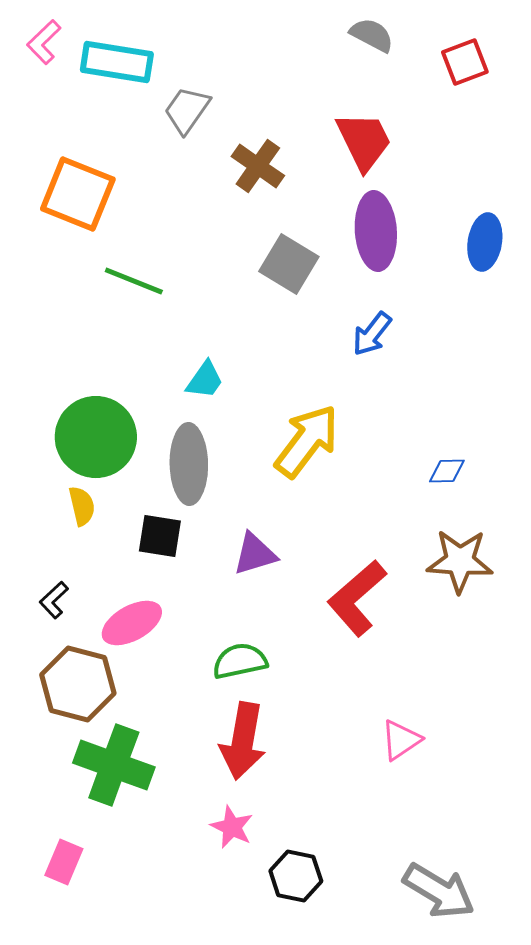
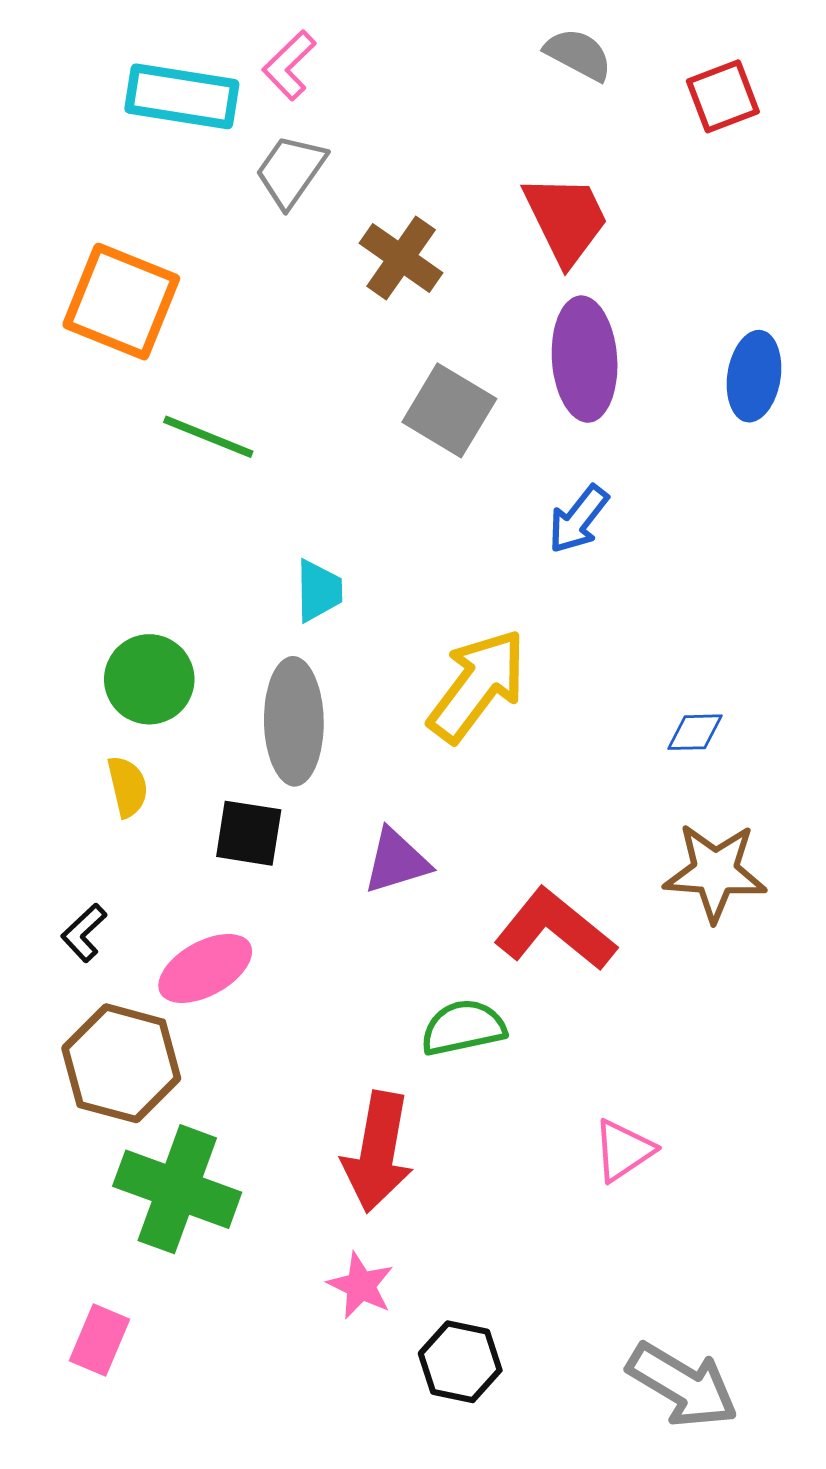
pink L-shape: (44, 42) -> (289, 65), moved
cyan trapezoid: (205, 380) -> (319, 591), turned -36
green circle: (96, 437) -> (149, 679), size x0.7
red L-shape: (357, 598) -> (555, 930), turned 80
green semicircle: (240, 661) -> (463, 1028), moved

